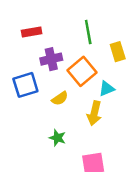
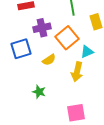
green star: (57, 138) -> (39, 92), moved

